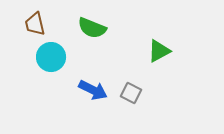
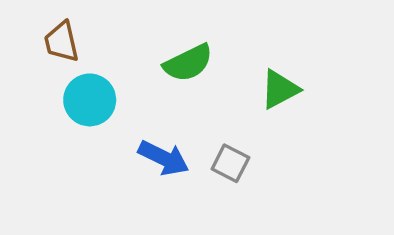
green semicircle: (92, 28) -> (188, 63), moved, turned -48

